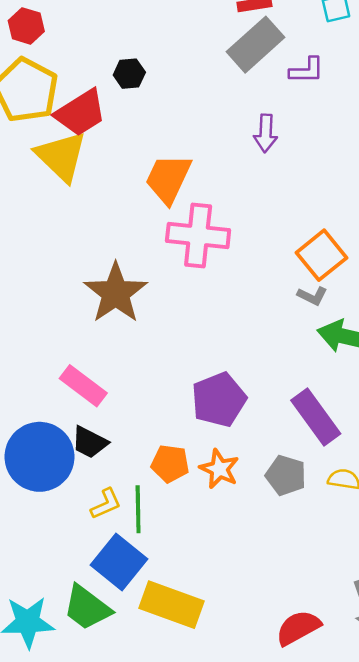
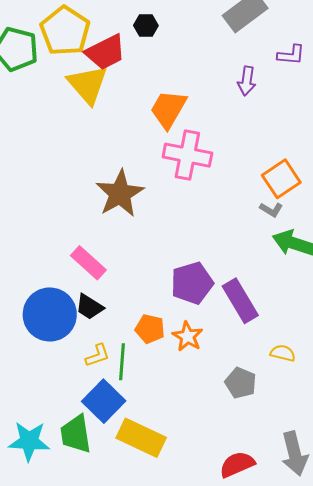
purple L-shape: (307, 70) -> (291, 55), moved
purple rectangle: (316, 417) -> (240, 301), moved
gray pentagon: (286, 475) -> (241, 383), moved
green trapezoid: (87, 608) -> (76, 434), turned 39

